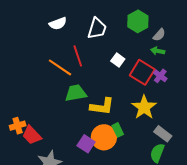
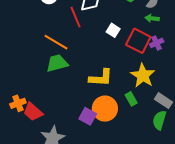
red line: (78, 56) -> (76, 17), moved
purple cross: (160, 76) -> (157, 43), turned 32
green trapezoid: (76, 93) -> (57, 63), moved
green rectangle: (118, 130) -> (131, 99), moved

